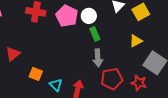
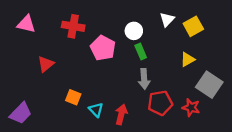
pink pentagon: (67, 16) -> (103, 48), moved
red triangle: (13, 54) -> (46, 64), moved

